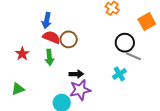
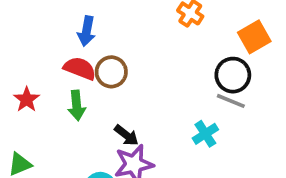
blue arrow: (47, 20) -> (87, 31), moved
black circle: (125, 43) -> (233, 75), moved
black arrow: (76, 74) -> (126, 135), turned 40

